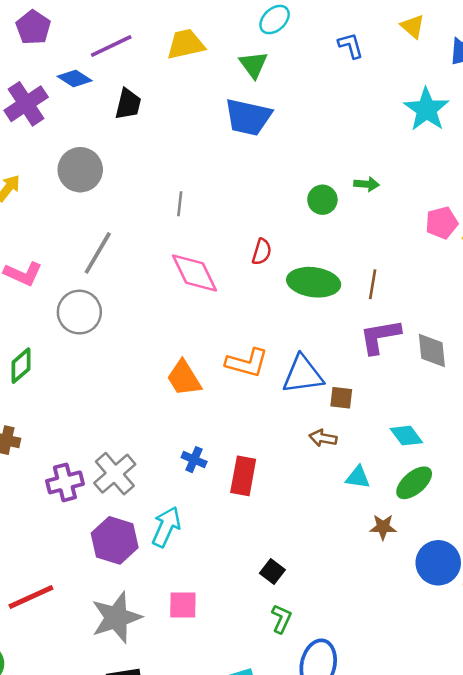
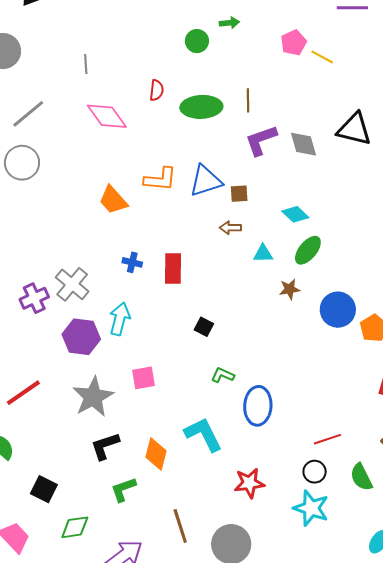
gray line: (98, 253) -> (28, 114), turned 30
black square: (272, 571) -> (204, 327), moved
green L-shape: (281, 619) -> (223, 375), turned -80

